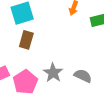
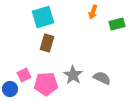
pink pentagon: (25, 82) -> (46, 84), turned 30

